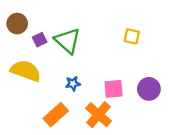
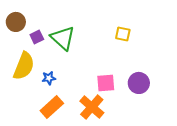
yellow semicircle: (26, 71) -> (24, 66), turned 92
blue star: (73, 84) -> (49, 78), moved

